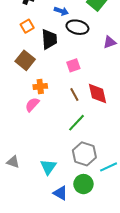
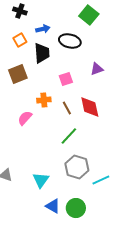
blue arrow: (61, 11) -> (43, 29), moved, turned -32
purple triangle: (110, 42) -> (97, 69), moved
brown square: (25, 60) -> (18, 74), turned 30
orange cross: (40, 86) -> (44, 100), moved
green circle: (83, 184) -> (76, 208), moved

